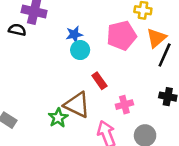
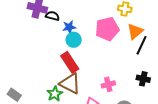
black semicircle: (17, 30) -> (52, 16), moved
red rectangle: (99, 81) -> (70, 62), moved, size x1.5

